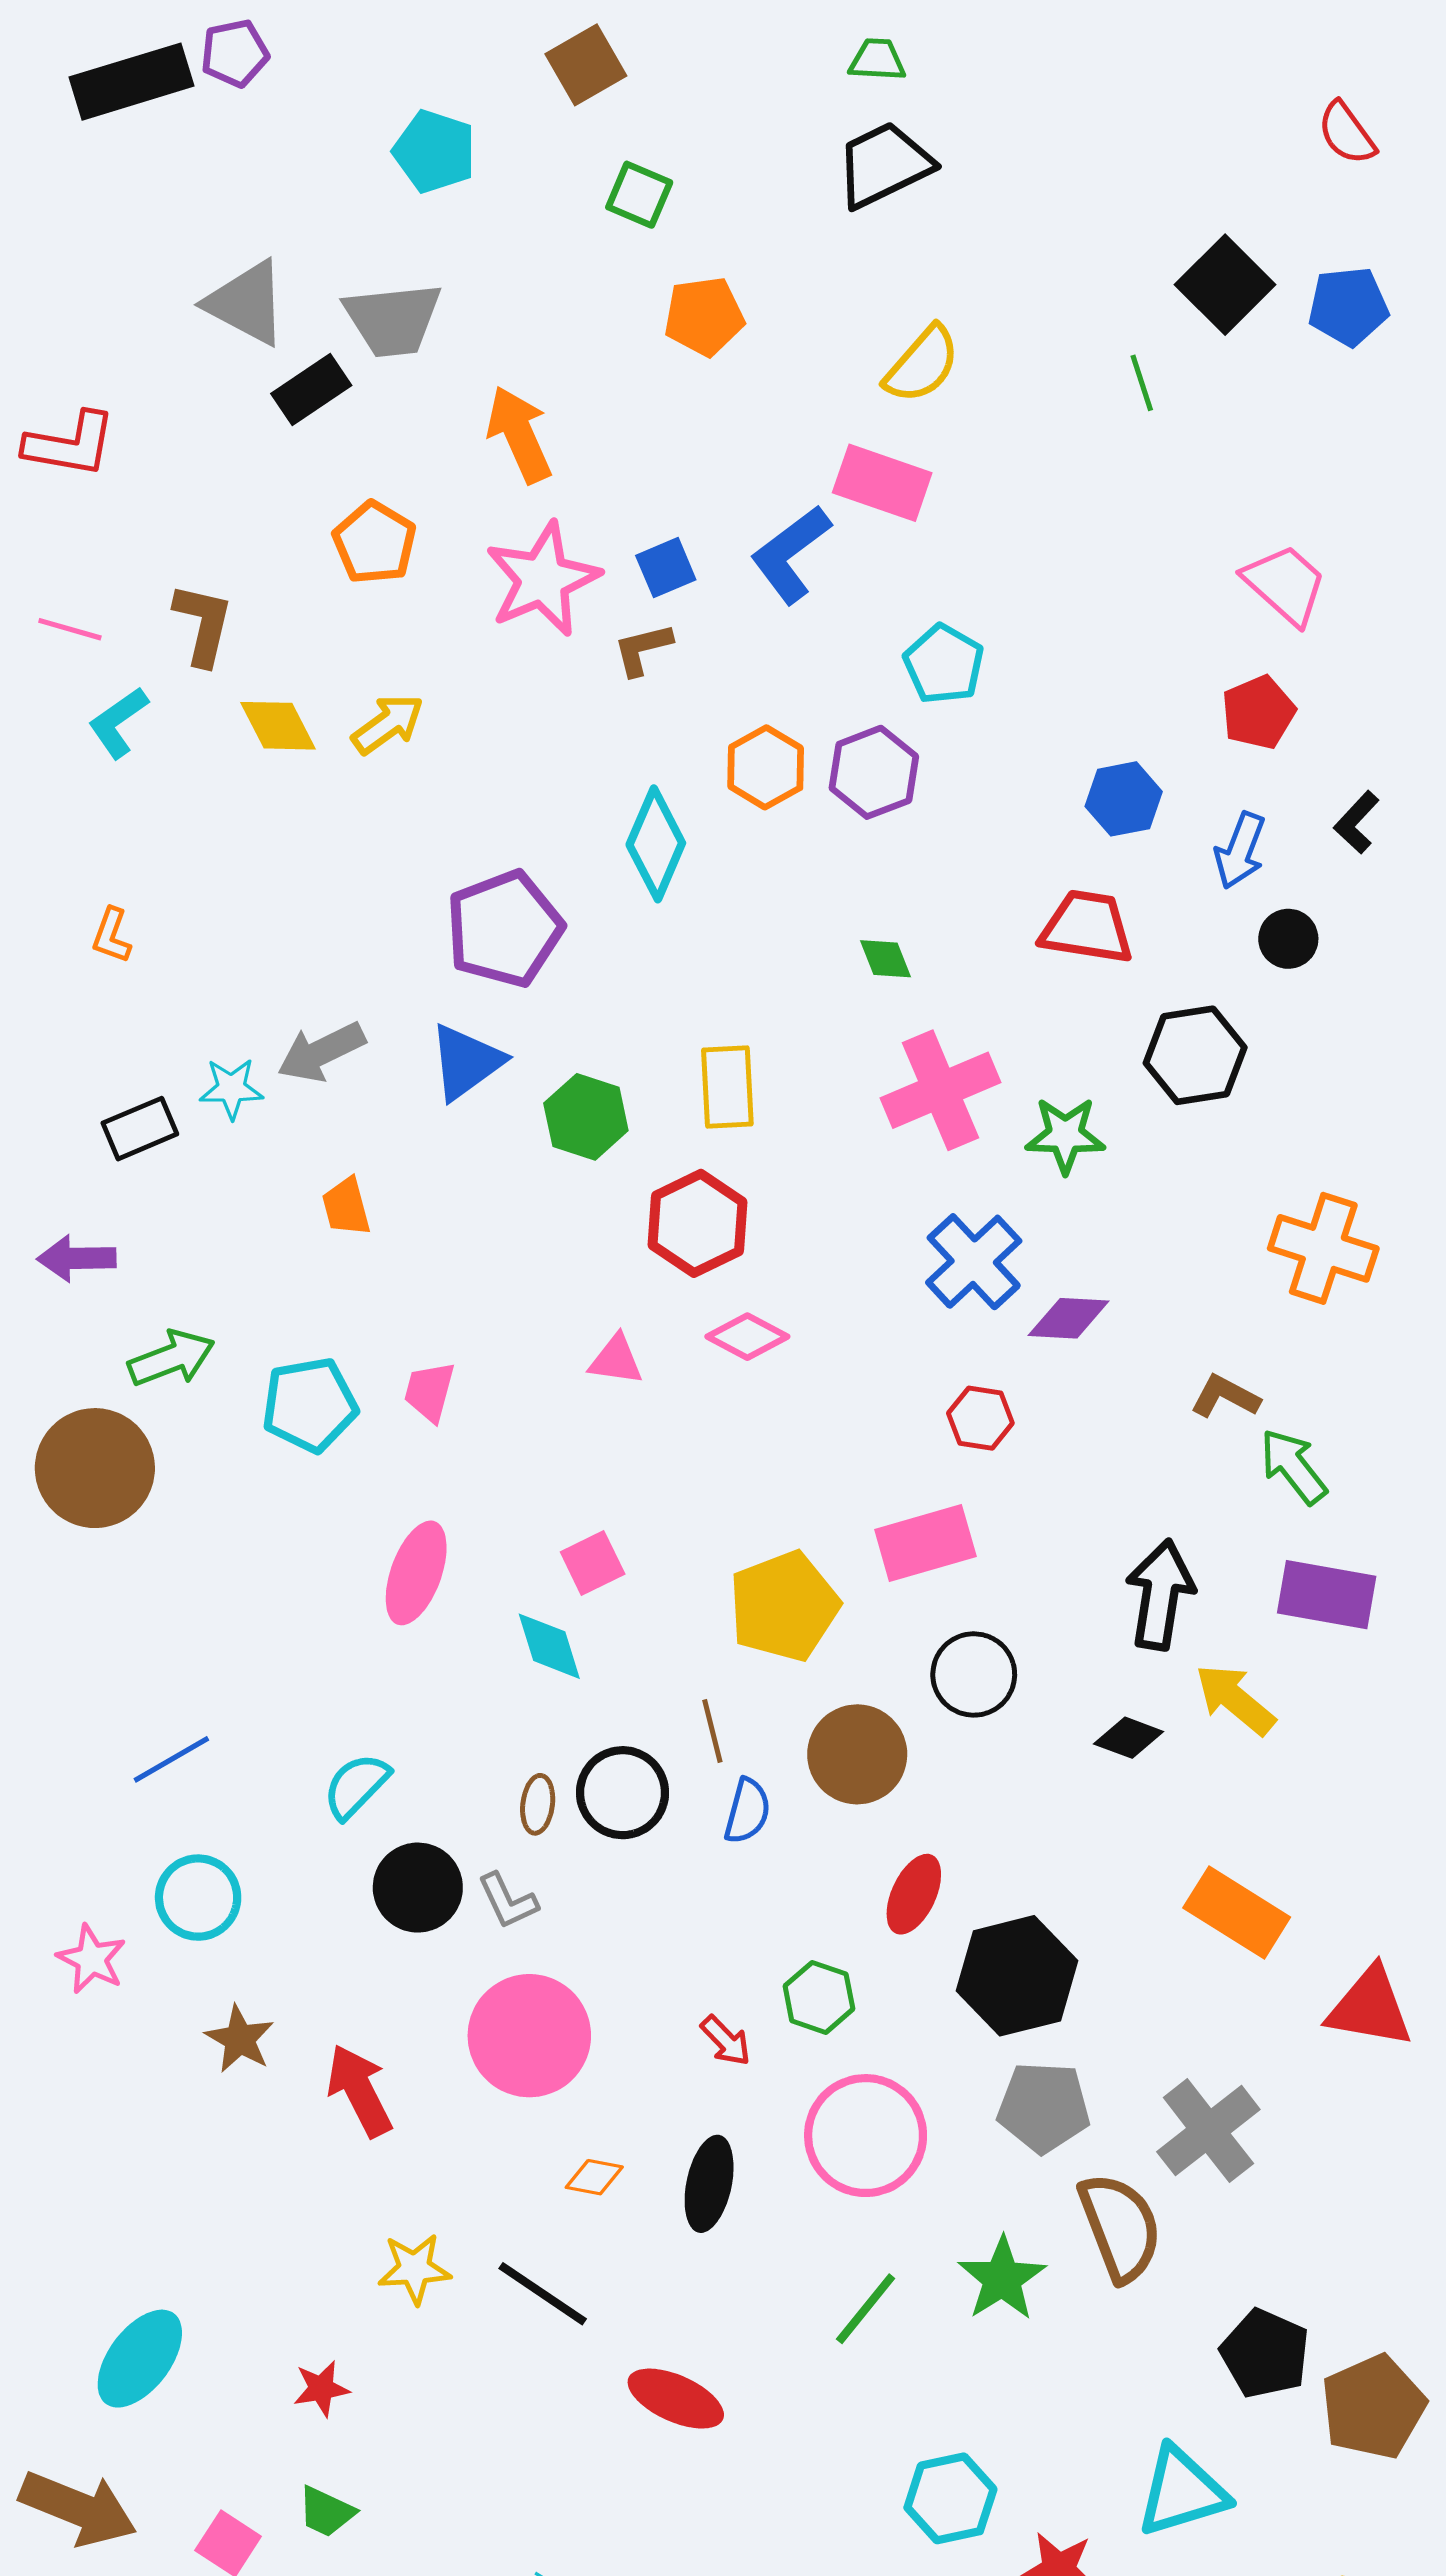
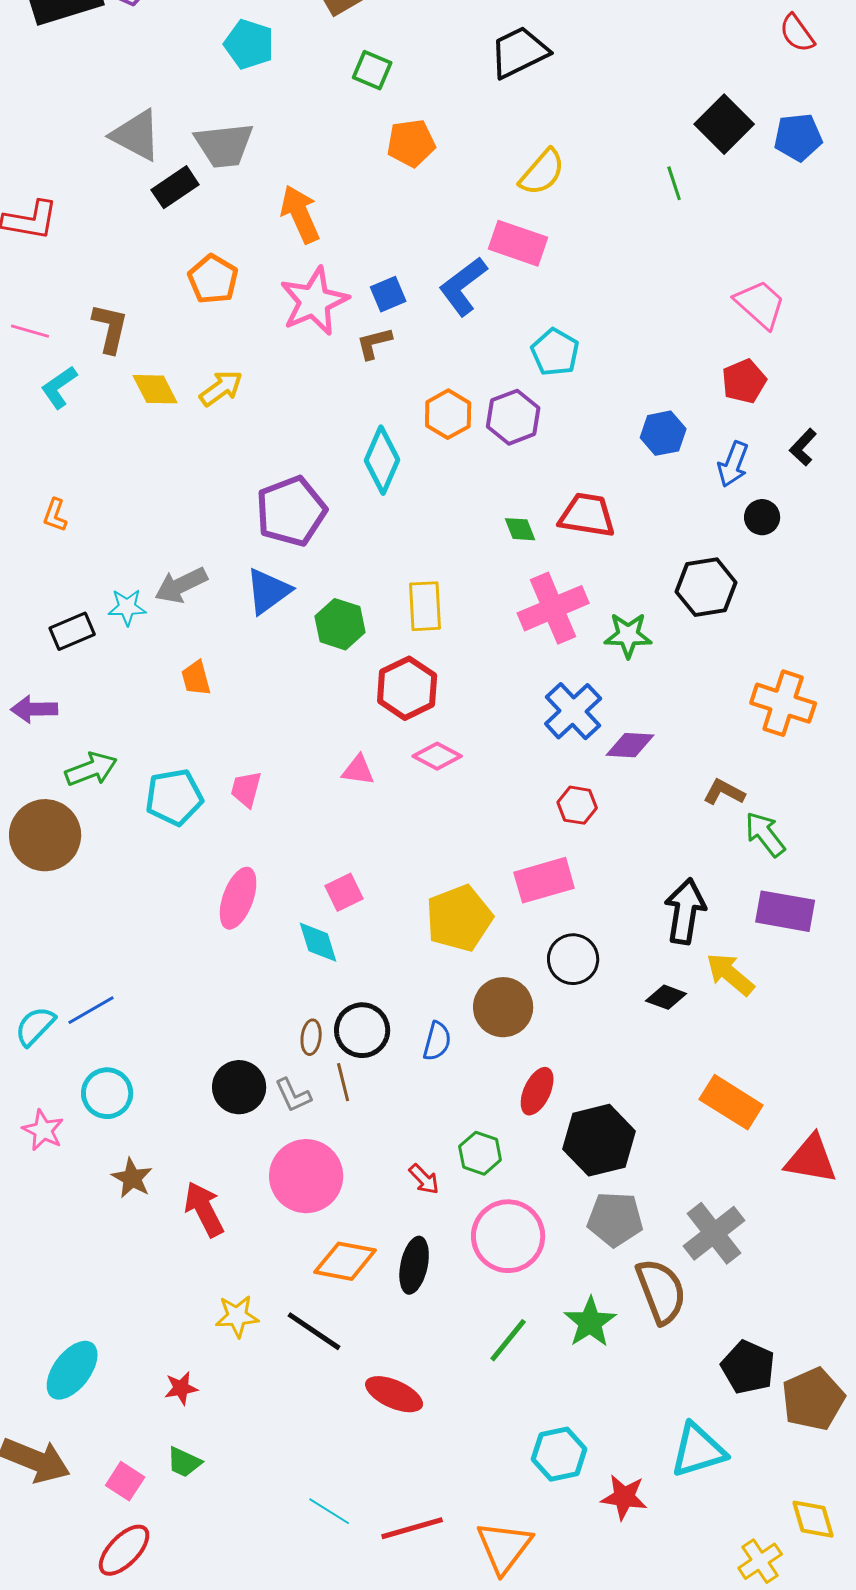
red trapezoid: (1087, 927) -> (587, 515), moved
brown line: (712, 1731) -> (343, 1082), moved
cyan semicircle: (356, 1786) -> (35, 1026), moved
orange diamond: (594, 2177) -> (345, 1261), size x1.8

